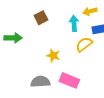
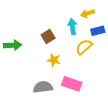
brown square: (41, 18) -> (48, 37), moved

